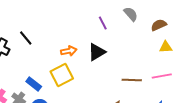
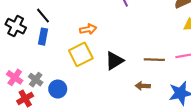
black triangle: (97, 52) -> (114, 61), moved
blue rectangle: (34, 84) -> (43, 37), moved, turned 63

